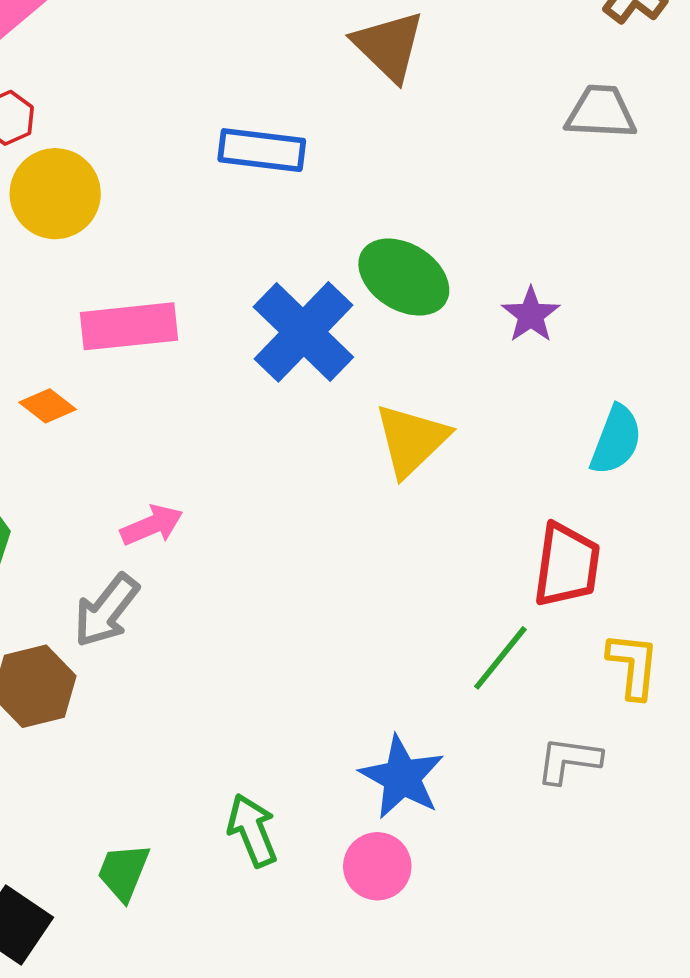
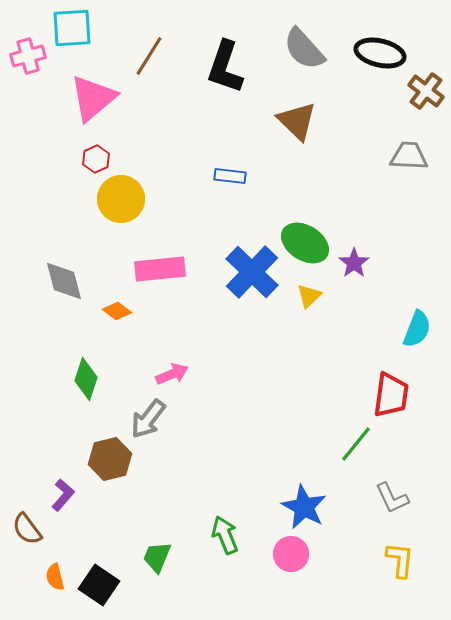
blue rectangle: (262, 150) -> (230, 176), size x0.7
purple star: (531, 315) -> (354, 263), moved
yellow triangle: (411, 440) -> (309, 296), moved, size x0.6
yellow L-shape: (633, 665) -> (400, 560), moved
gray L-shape: (569, 760) -> (392, 498), turned -123

